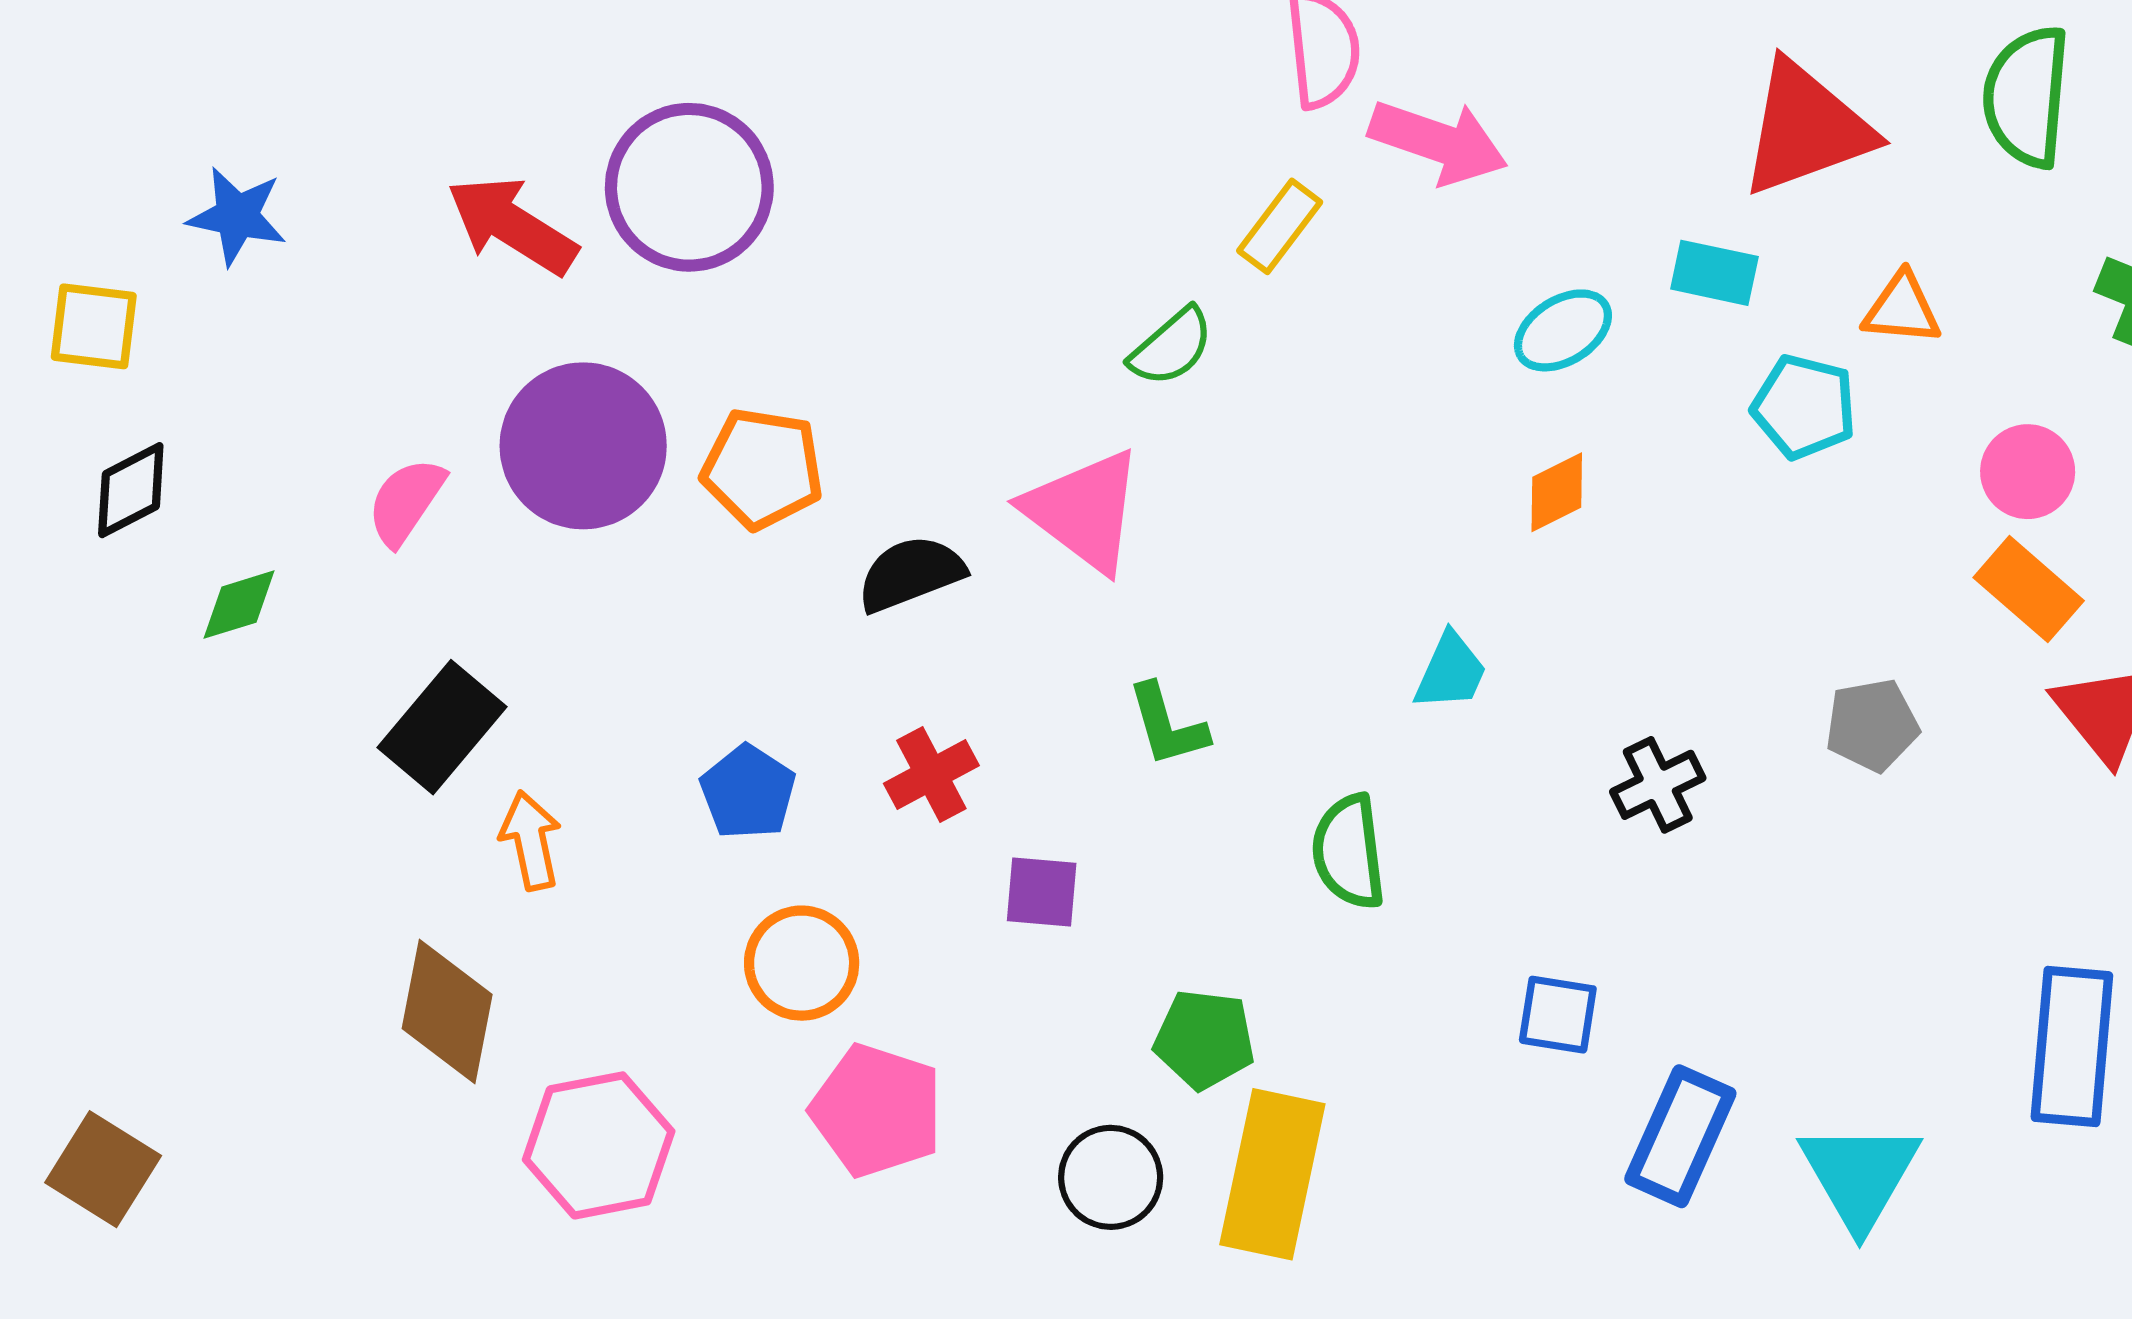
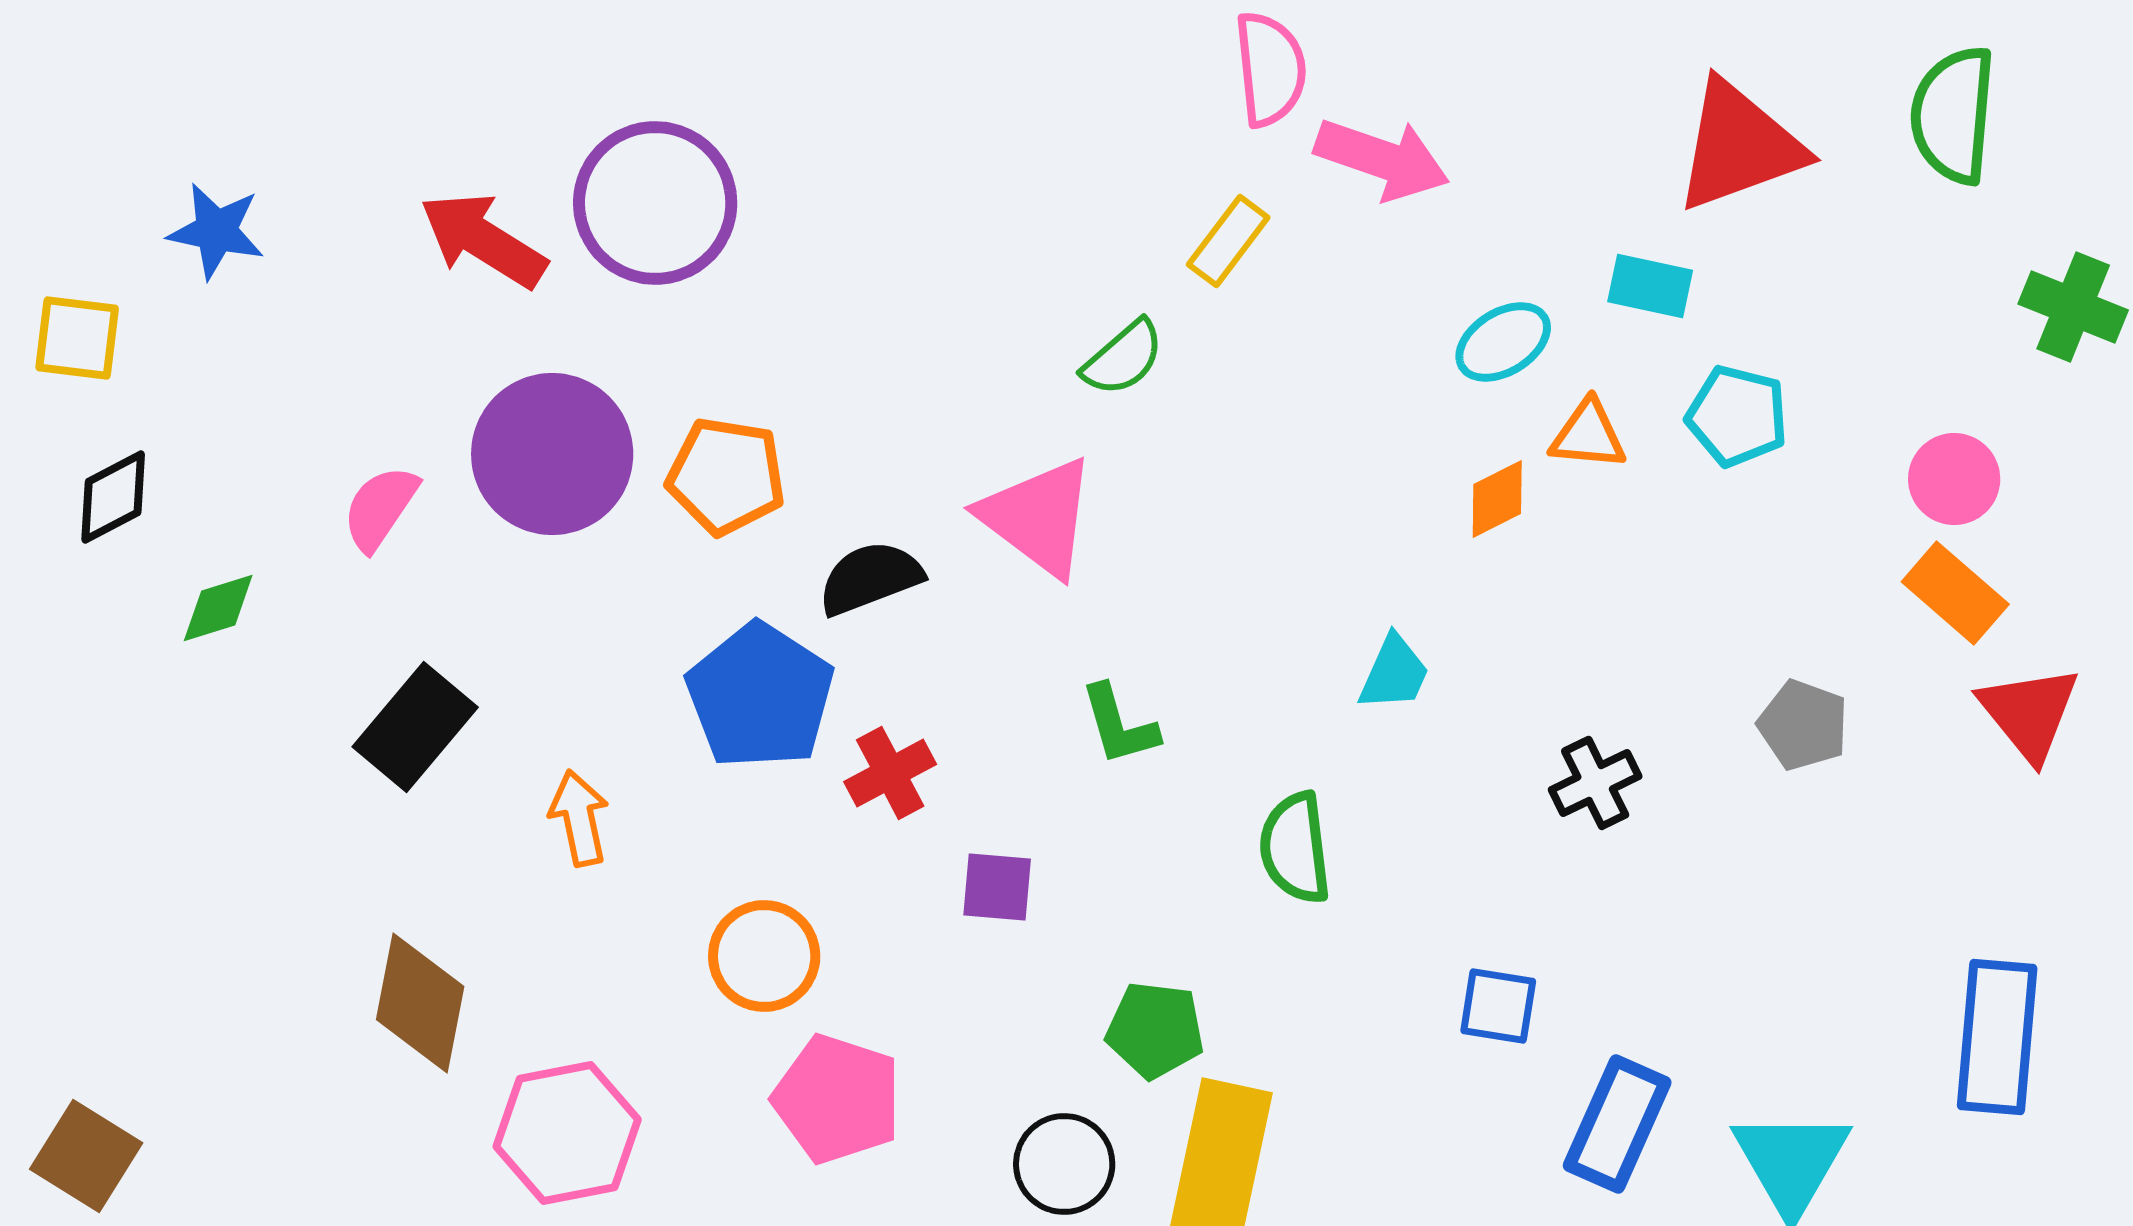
orange triangle: (1902, 309) -> (1588, 435), moved
gray pentagon: (1872, 725) -> (1803, 725), turned 30
blue pentagon: (748, 792) -> (760, 696), moved, size x1.6
orange arrow: (531, 840) -> (579, 818), moved

